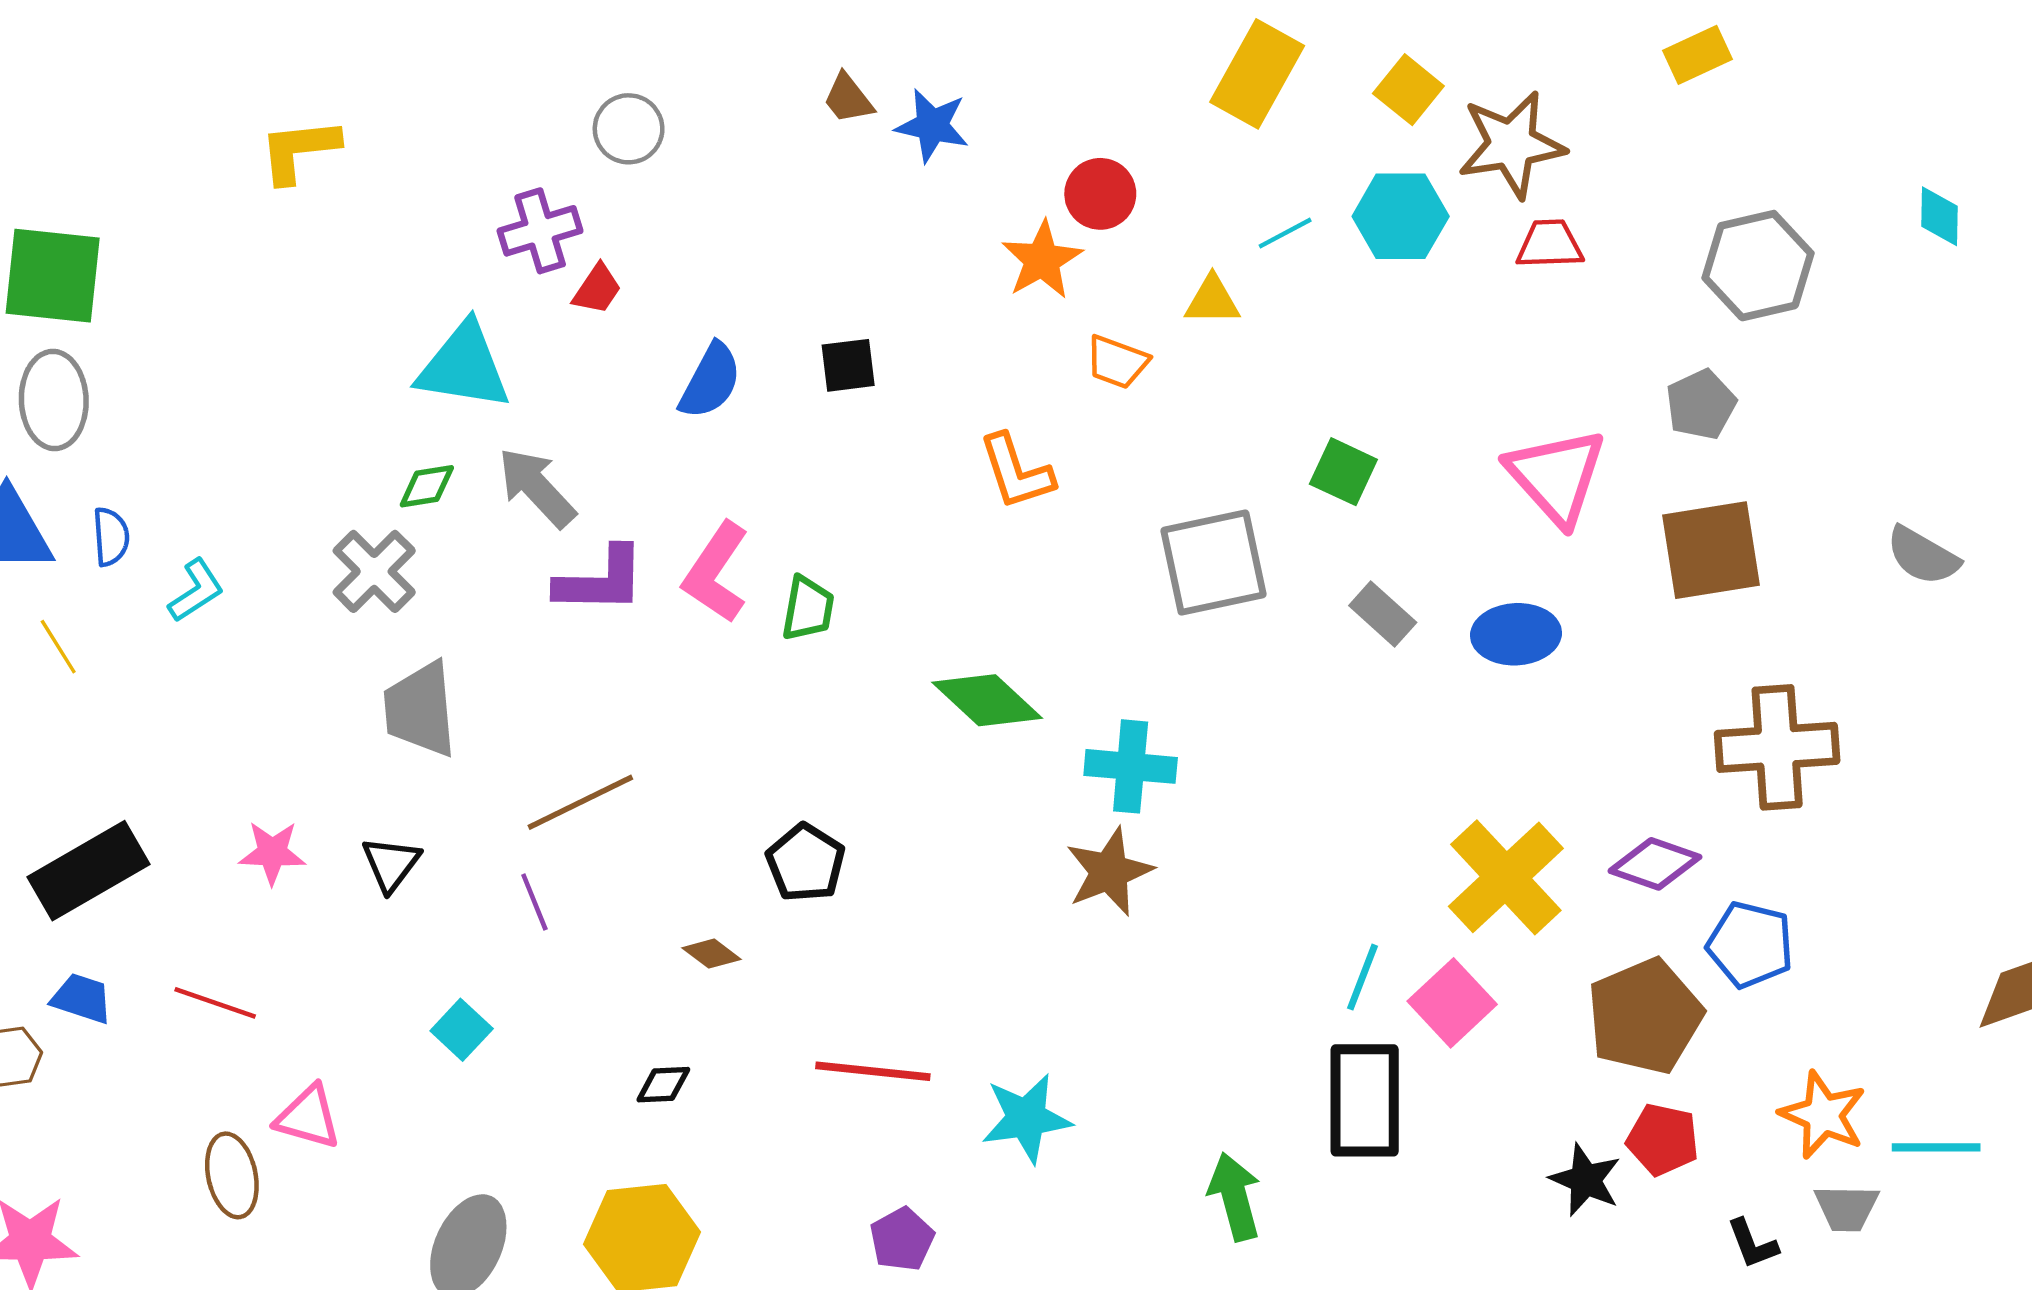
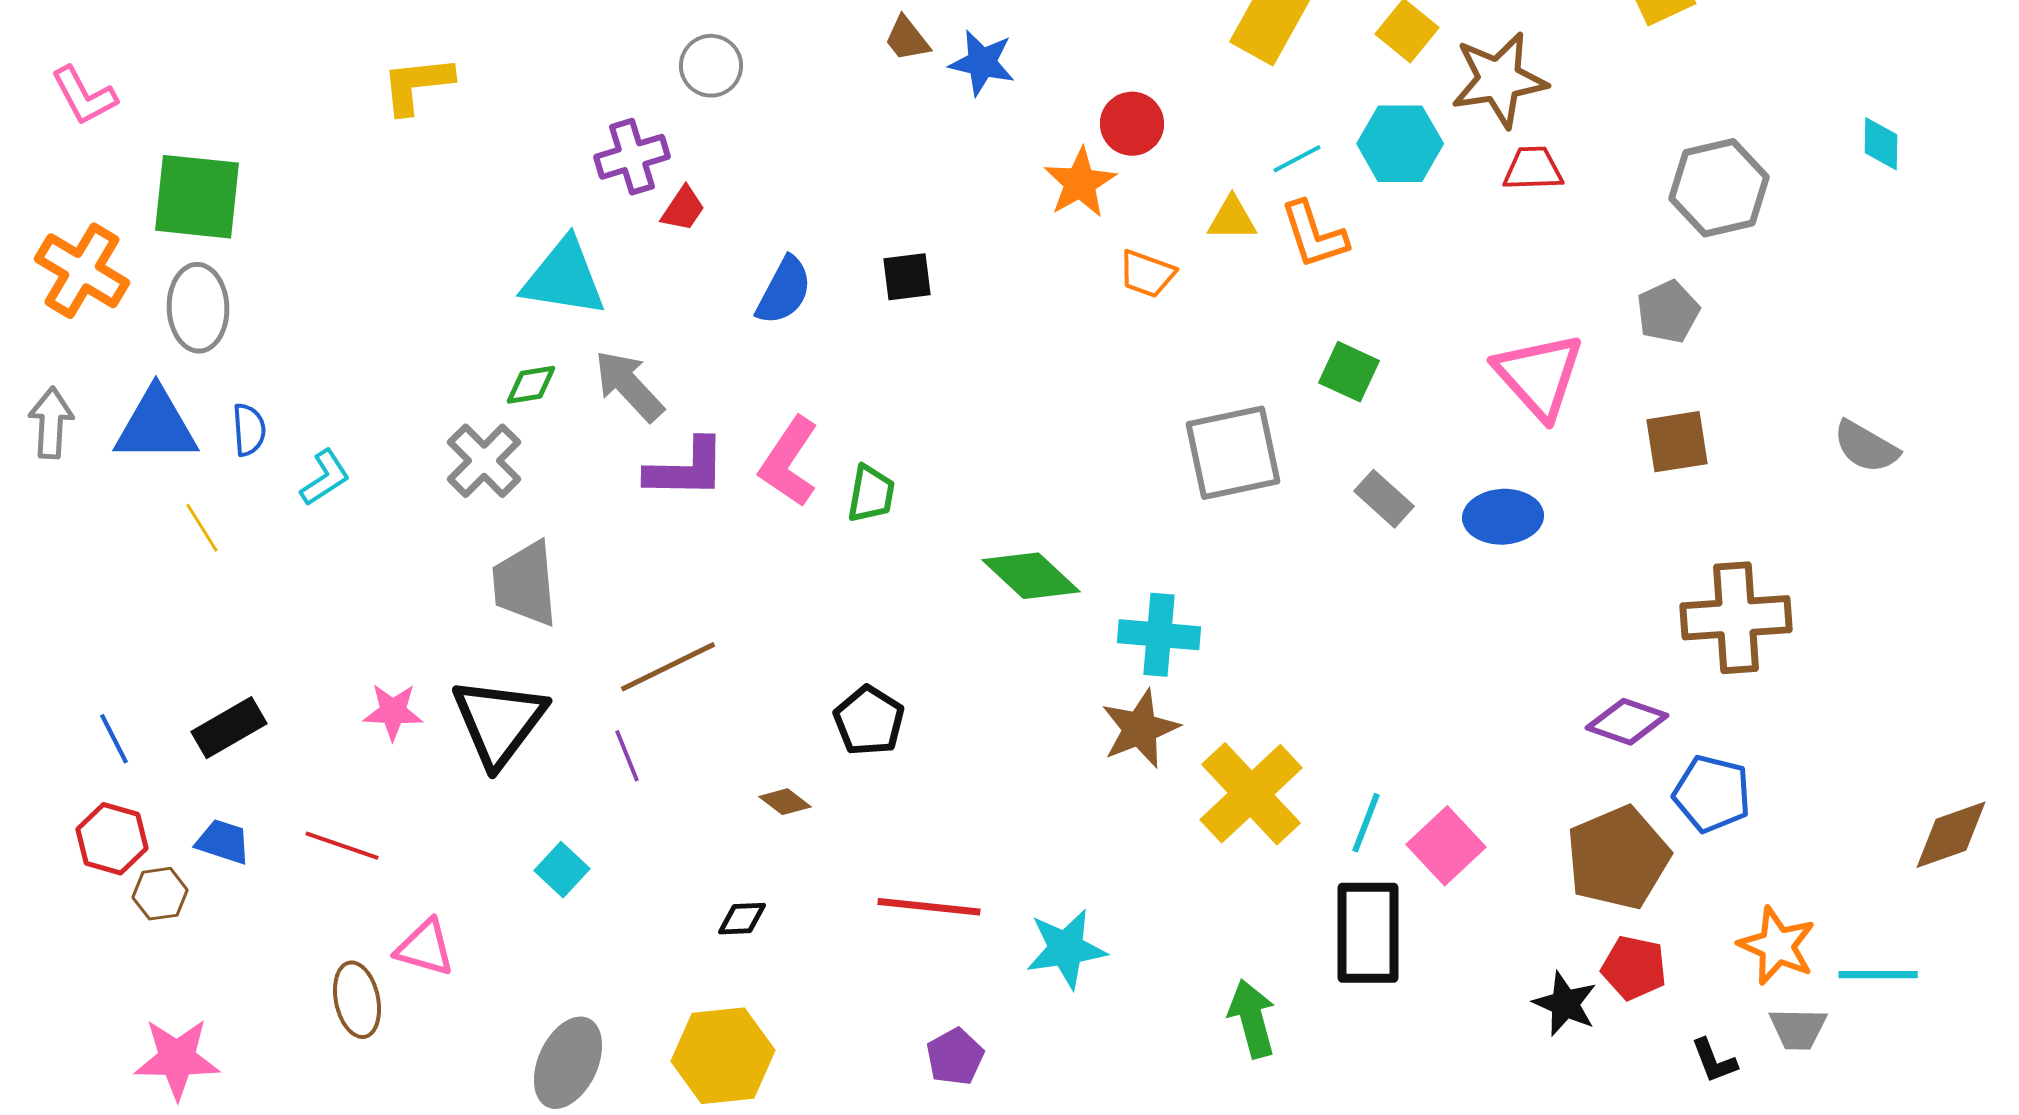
orange L-shape: (1016, 472) -> (1314, 235), moved
brown square: (1711, 550) -> (1677, 442), size x0.7
black triangle: (391, 864) -> (499, 722), size x1.8
black rectangle: (88, 871) -> (229, 728), size x0.7
yellow cross: (1506, 877) -> (1251, 794), moved

